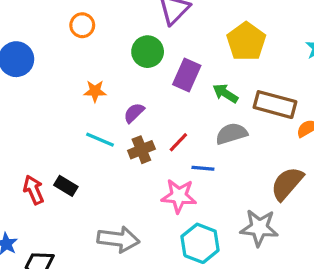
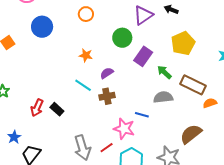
red line: (178, 142) -> (107, 148), moved
red arrow: (34, 190) -> (37, 108), turned -144
gray arrow: (118, 239) -> (82, 148), turned 55

